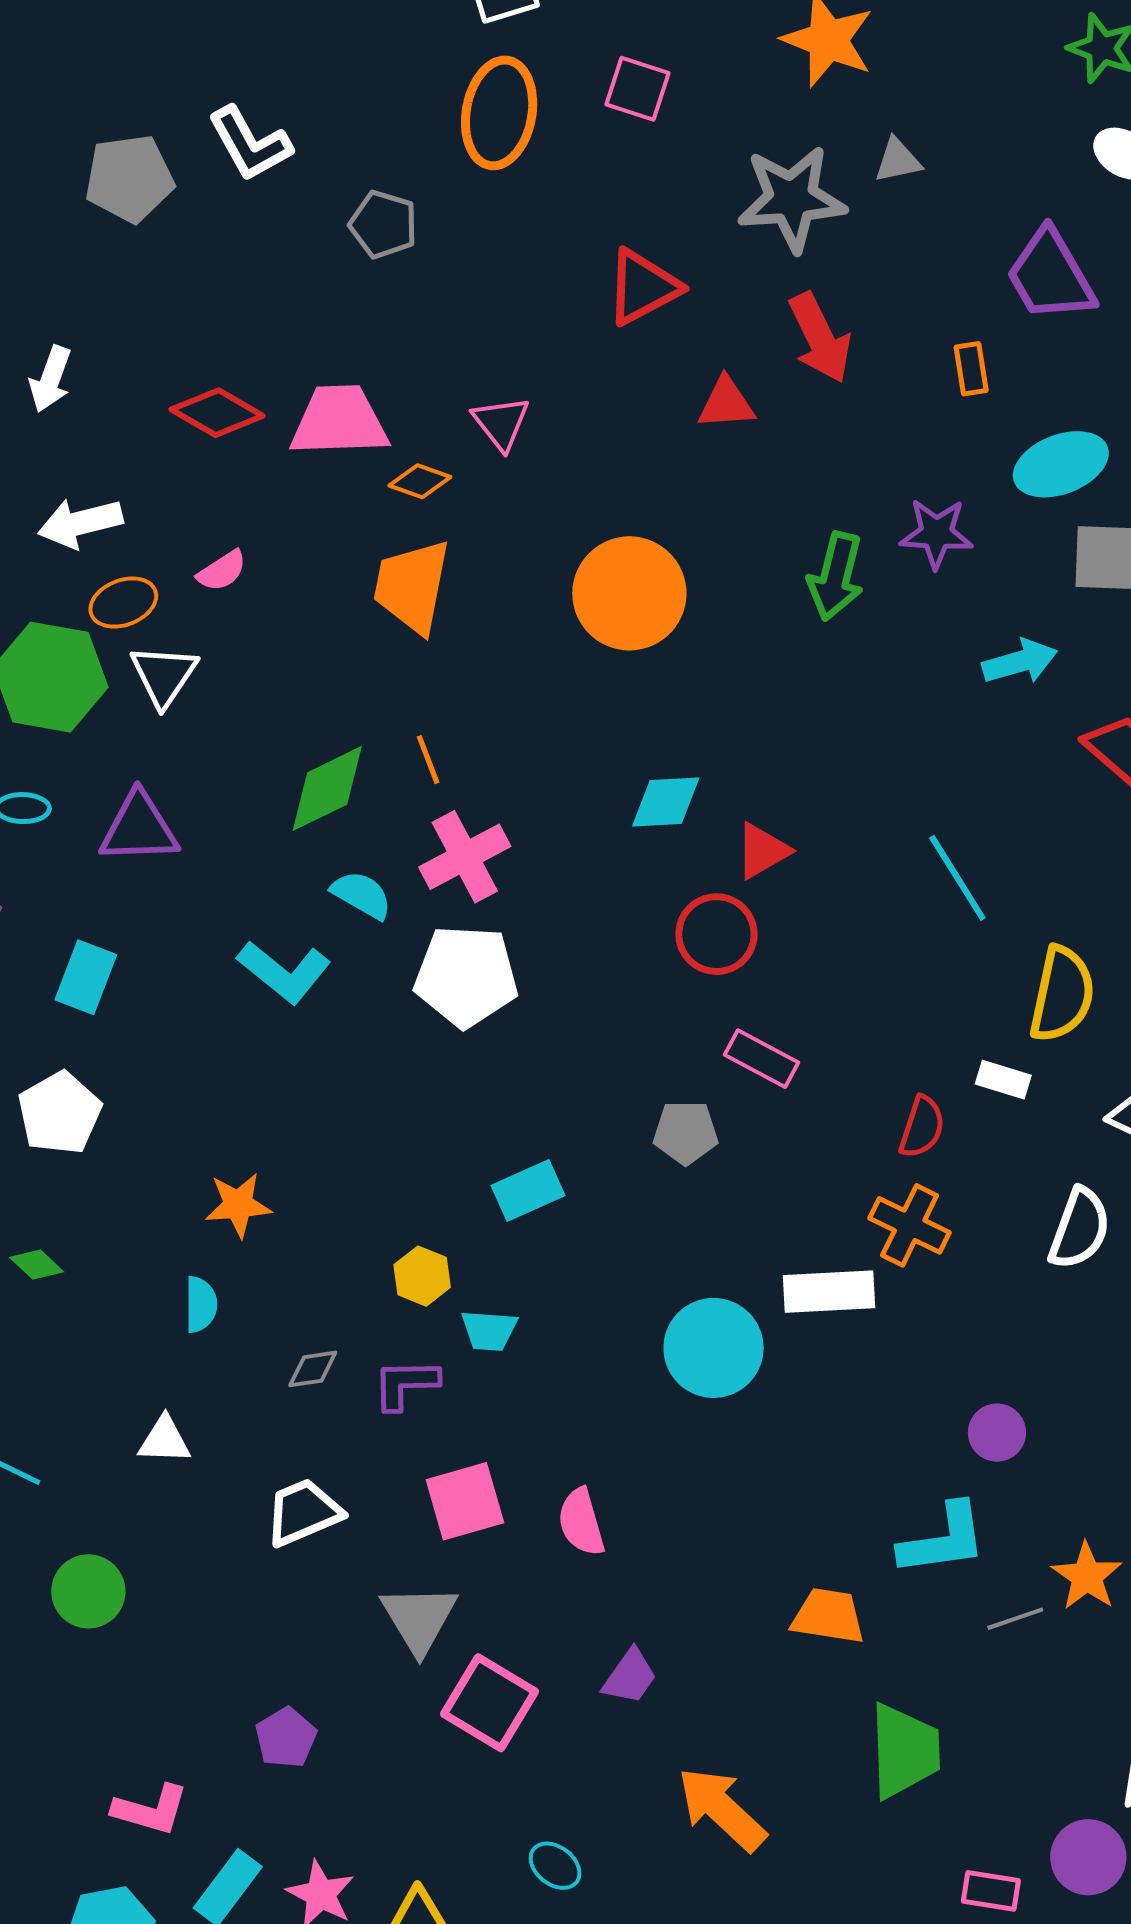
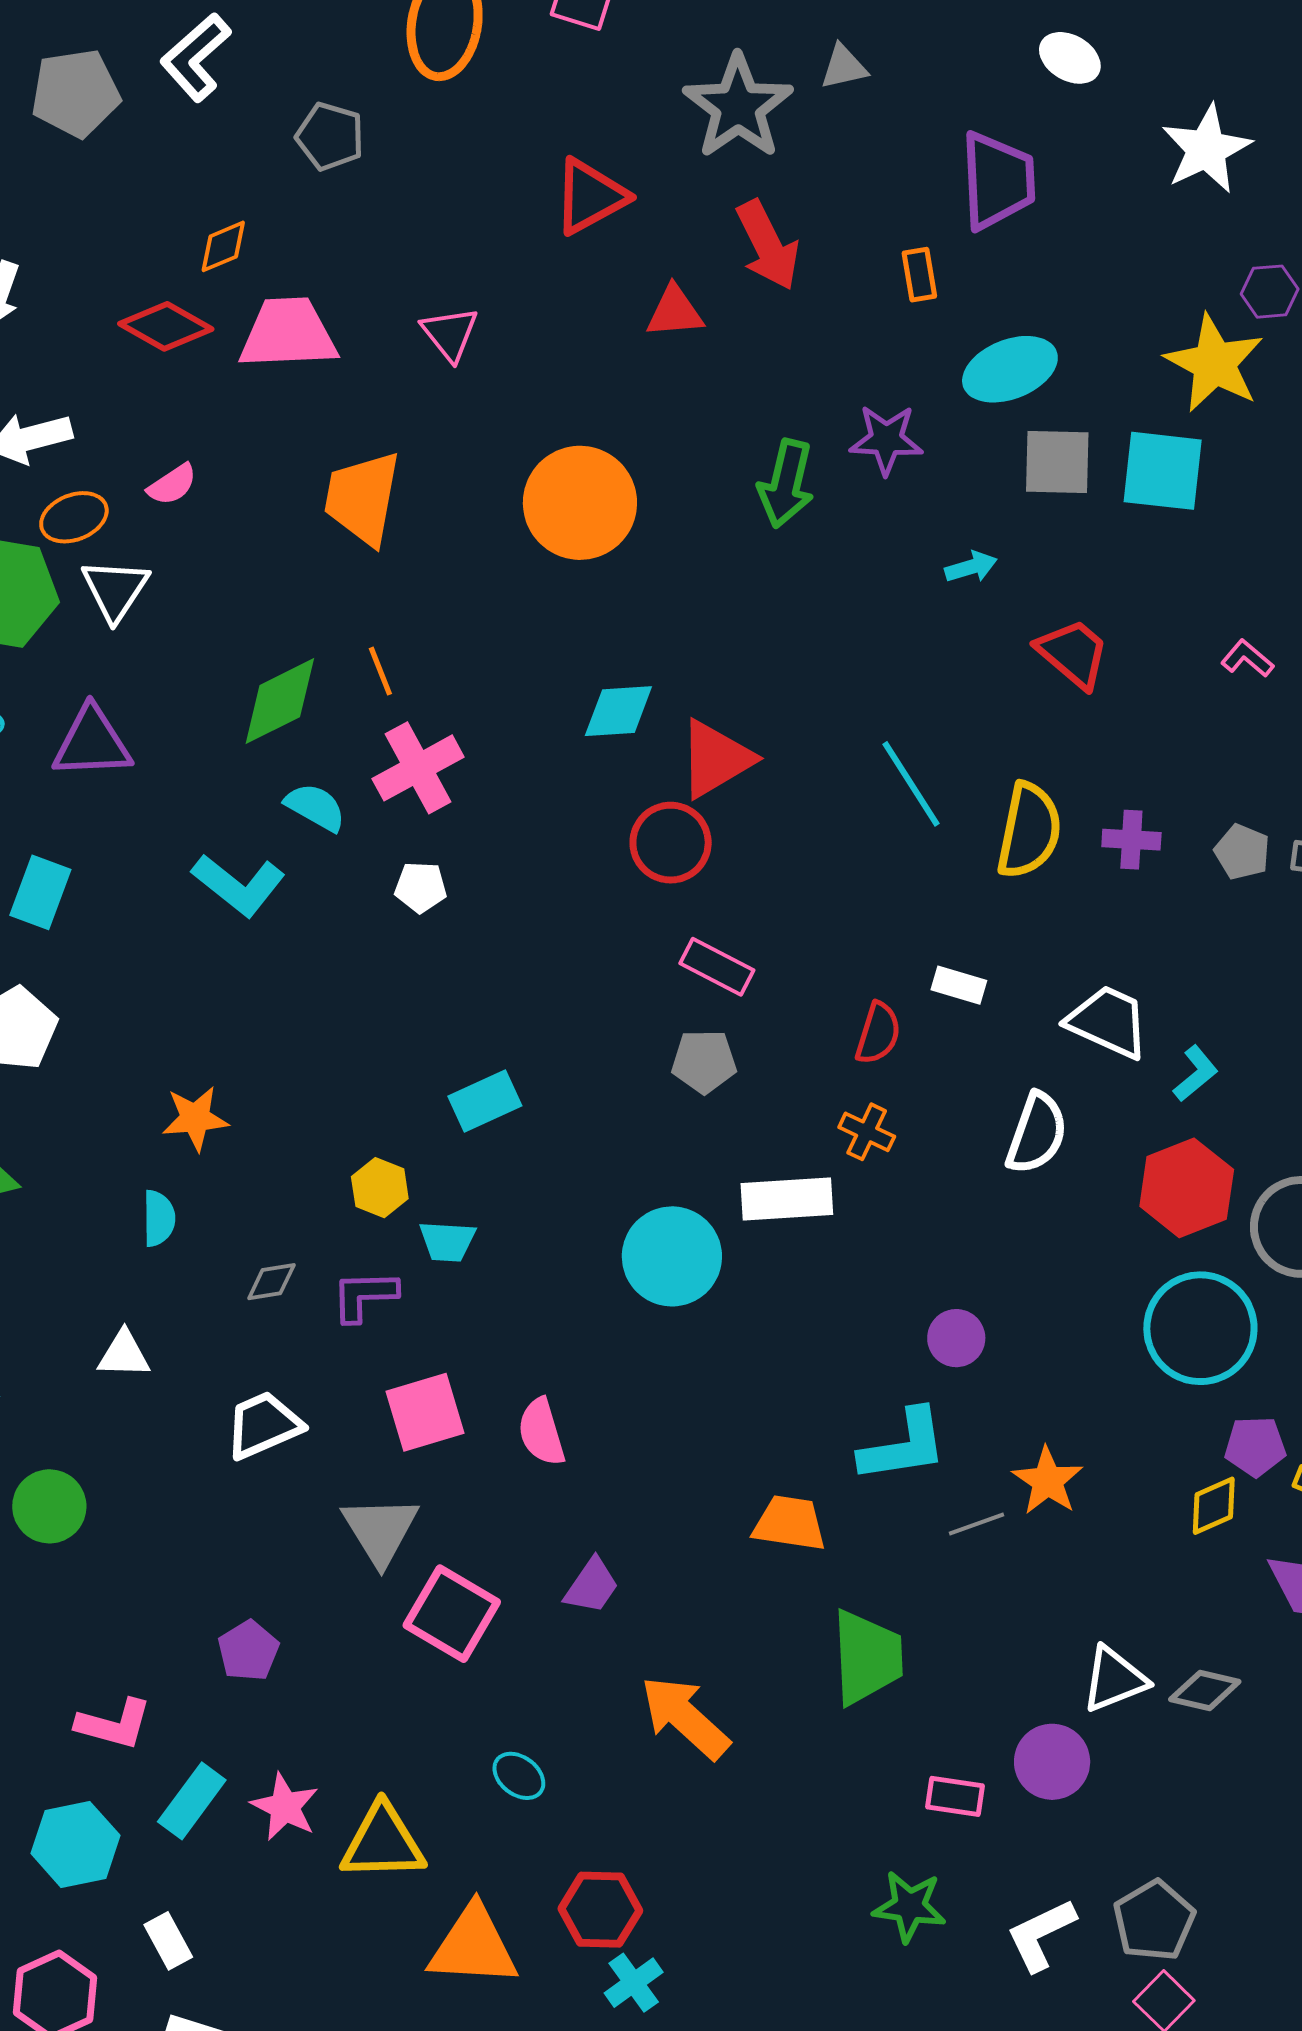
white L-shape: (250, 144) -> (196, 57), turned 78
gray star: (792, 199) -> (738, 107), turned -30
purple trapezoid: (1050, 276) -> (997, 181), turned -152
orange diamond: (420, 481) -> (223, 246), moved, turned -42
cyan arrow: (1020, 662) -> (971, 567), size x0.7
red triangle: (762, 851) -> (716, 759), size x1.4
white pentagon: (466, 976) -> (421, 887), size x0.5
yellow semicircle: (1062, 994) -> (1029, 831), moved
gray pentagon: (686, 1133) -> (704, 1061), moved
orange cross: (910, 1225) -> (867, 1132), size x0.7

